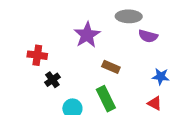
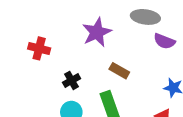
black cross: (52, 80) -> (72, 80), moved

